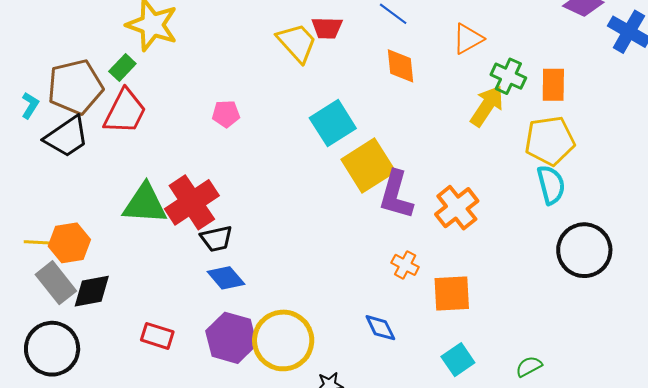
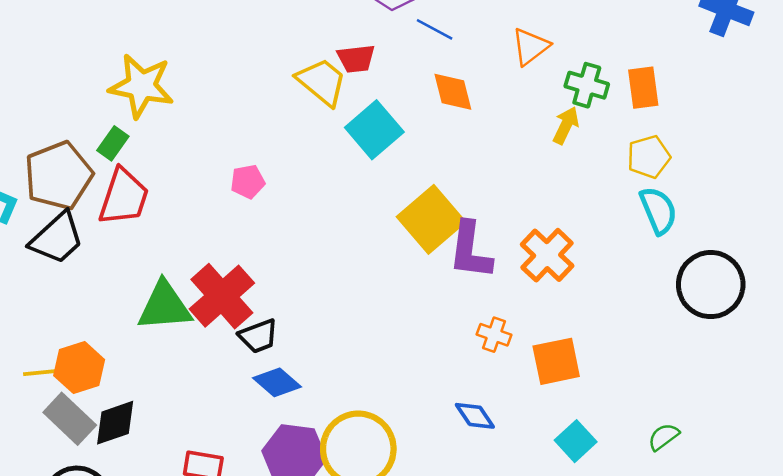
yellow arrow: (487, 106) -> (566, 125), size x0.7
cyan square: (333, 123) -> (374, 130), moved
yellow pentagon: (550, 141) -> (649, 157), size x0.7

